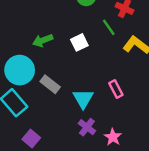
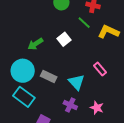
purple cross: (87, 127) -> (70, 105), moved
pink star: (113, 137) -> (97, 108), moved

